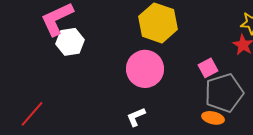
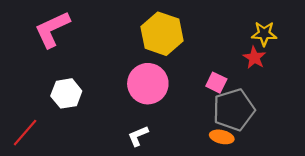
white hexagon: (70, 42) -> (66, 93), moved
pink square: (208, 68) -> (216, 83), turned -36

